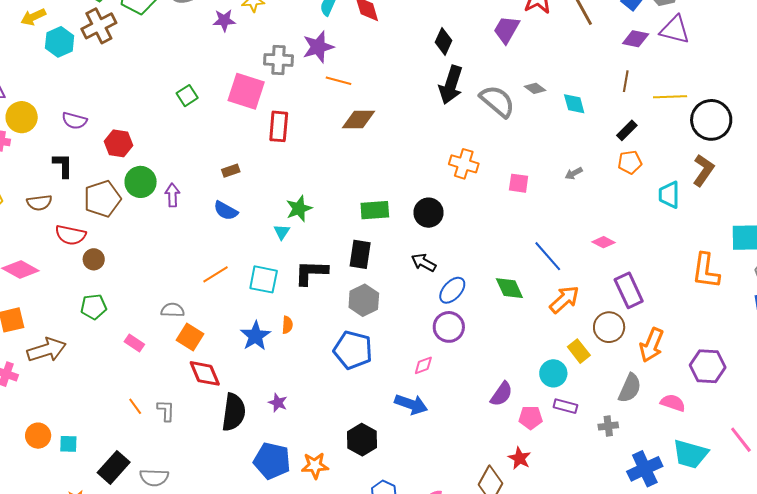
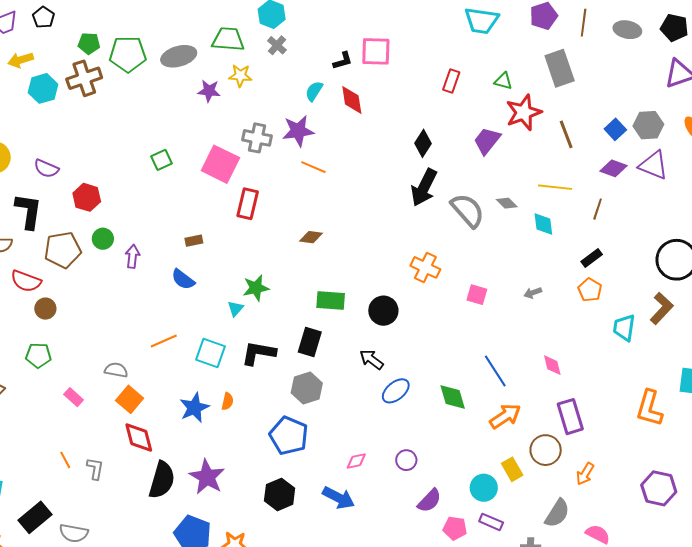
yellow line: (670, 97) -> (555, 187), moved
brown diamond: (358, 120) -> (311, 237), moved, size x0.7
orange pentagon: (630, 162) -> (590, 290), turned 30
black L-shape: (63, 165) -> (28, 211), size x1.4
green circle: (141, 182) -> (103, 239), size x0.7
pink diamond: (603, 242) -> (552, 365), turned 40
purple circle: (449, 327) -> (406, 460), moved, size x0.7
orange arrow: (652, 345) -> (585, 474), size x0.7
purple hexagon: (708, 366) -> (659, 488), moved
purple star: (278, 403) -> (207, 477), size x1.8
black hexagon: (362, 440) -> (280, 494), moved

